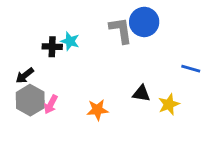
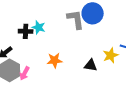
yellow star: (169, 104) -> (111, 55), moved
orange star: (97, 110) -> (55, 60), moved

